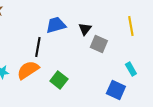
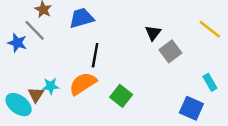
blue trapezoid: (56, 25) -> (82, 18), moved
yellow line: (131, 26) -> (210, 29), turned -42
gray square: (99, 44) -> (170, 51), turned 30

